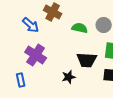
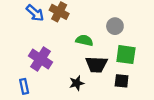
blue arrow: (31, 25) -> (35, 13), moved
green semicircle: (80, 28) -> (84, 40), moved

